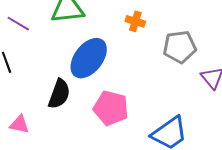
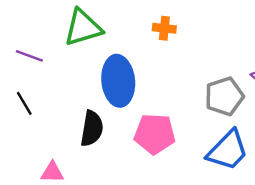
gray pentagon: (180, 47) -> (224, 96), moved
blue ellipse: (89, 58) -> (118, 81), turned -33

